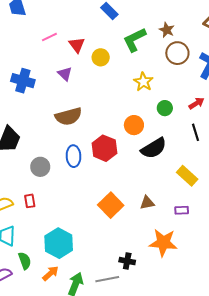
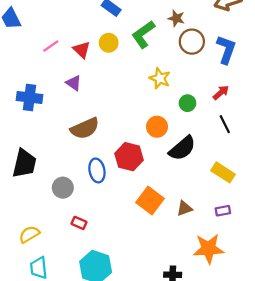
yellow circle: (101, 57) -> (109, 43), moved
red rectangle: (30, 201) -> (79, 223), moved, turned -48
orange square: (111, 205) -> (150, 200), moved

